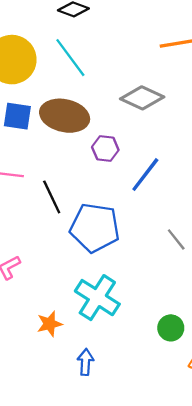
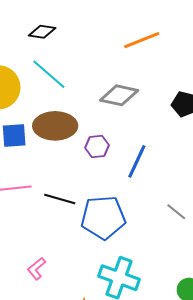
black line: (52, 197) -> (60, 199), turned -36

